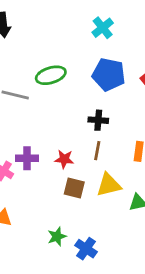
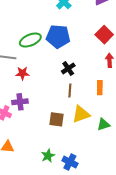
blue pentagon: (109, 75) -> (58, 37), moved
black cross: (98, 120) -> (68, 68), turned -32
red star: (64, 159) -> (22, 73), moved

